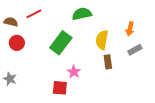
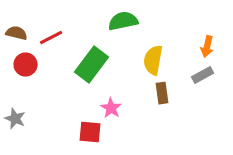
red line: (34, 14) -> (51, 38), moved
orange arrow: (130, 29) -> (207, 47), moved

